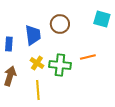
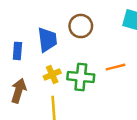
yellow cross: (37, 63) -> (52, 75), turned 32

